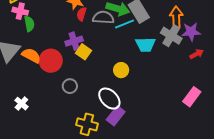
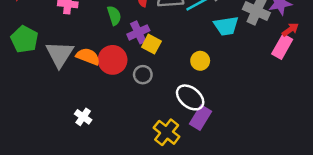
green semicircle: (29, 24) -> (114, 15), moved
gray circle: (70, 86) -> (143, 75), moved
pink rectangle: (192, 97) -> (282, 47), moved
yellow cross: (87, 124) -> (167, 132), turned 30

